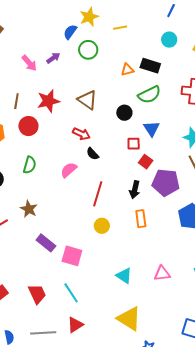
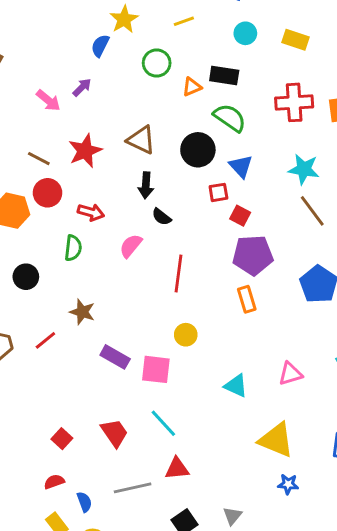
yellow line: (120, 28) -> (184, 21), moved
green circle: (88, 50) -> (157, 63), moved
green semicircle: (149, 95) -> (230, 118), turned -110
brown line: (16, 101) -> (39, 159), turned -63
black circle: (124, 113) -> (198, 150), size x1.5
red circle: (28, 126) -> (48, 193), moved
red arrow: (82, 134) -> (91, 212), moved
purple pentagon: (166, 183) -> (253, 255), moved
black arrow: (135, 190) -> (146, 185), moved
yellow circle: (102, 226) -> (186, 335), moved
yellow triangle: (129, 319) -> (276, 440), moved
red triangle: (75, 325) -> (177, 469), turned 36

